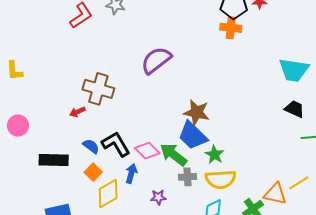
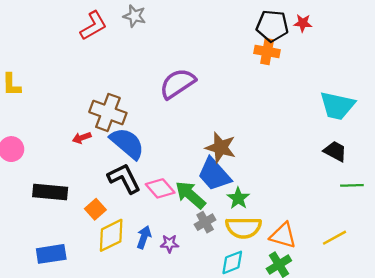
blue semicircle: (91, 146) -> (127, 143), moved, size x1.8
blue arrow: (131, 173) -> (144, 237), moved
gray cross: (187, 177) -> (205, 222), turned -30
orange triangle: (275, 194) -> (283, 235), moved

